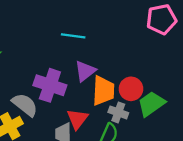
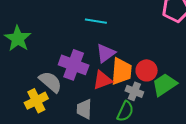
red triangle: (77, 119) -> (102, 80), moved, turned 30

